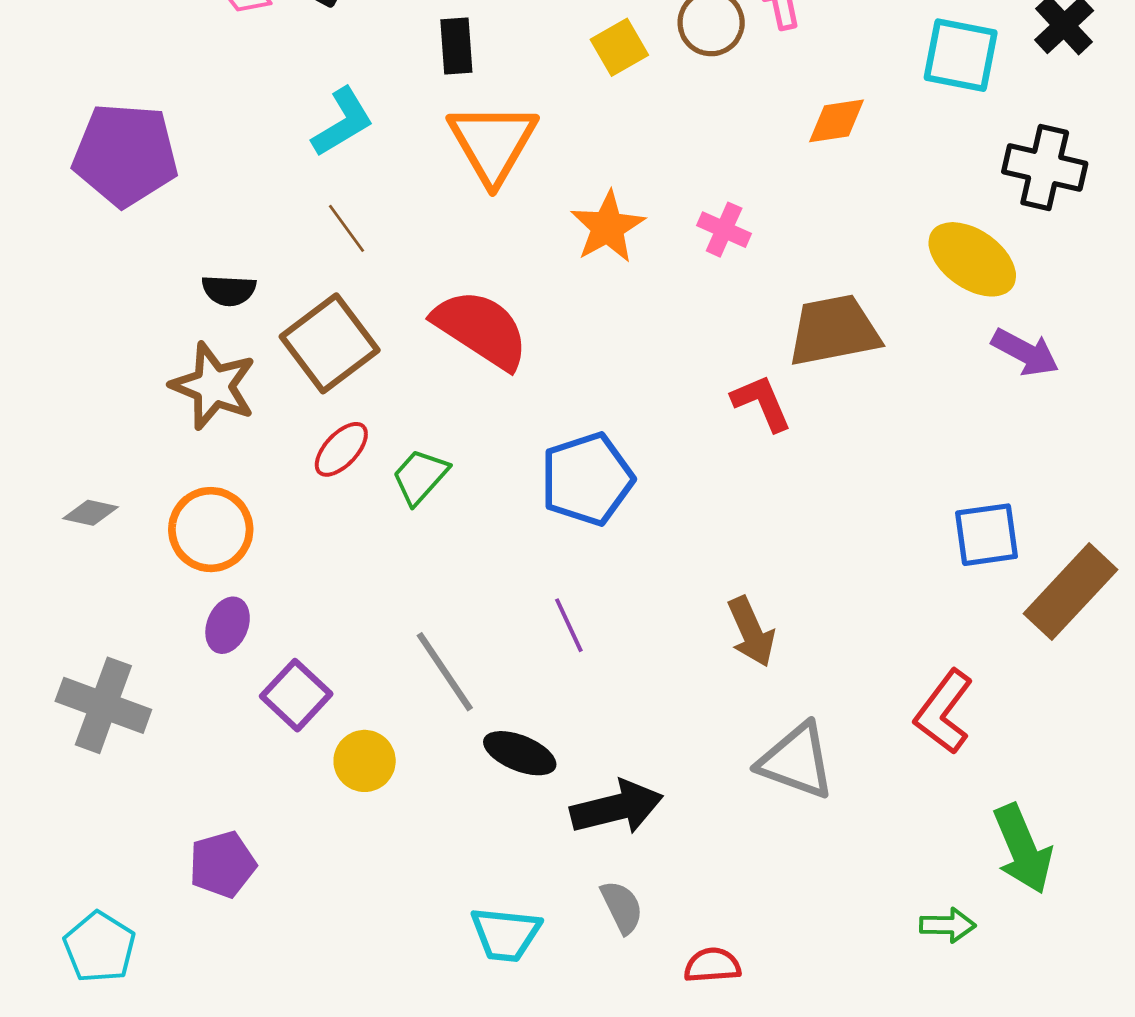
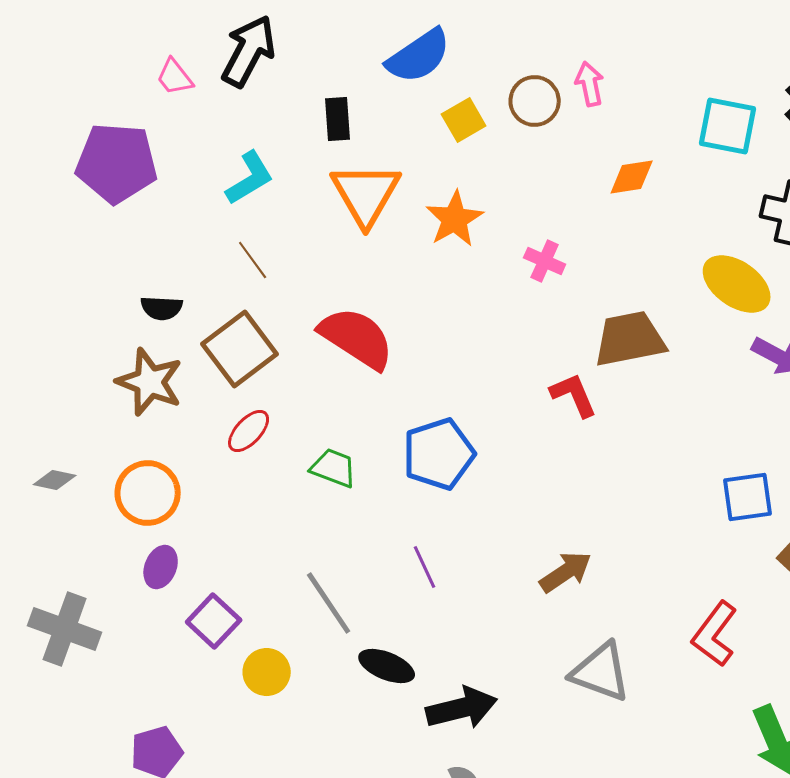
purple pentagon: (125, 155) -> (117, 163), moved
orange star: (608, 227) -> (455, 219), moved
green trapezoid: (420, 477) -> (334, 468), moved, turned 69
brown arrow: (751, 632) -> (566, 572), turned -100

